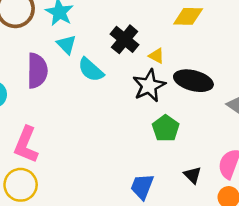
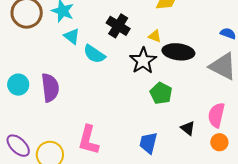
yellow triangle: (157, 56) -> (155, 36), moved
purple semicircle: (37, 71) -> (50, 88), moved
pink L-shape: (26, 145) -> (88, 140), moved

